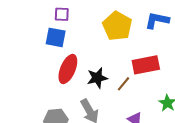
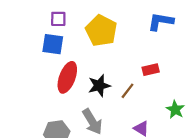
yellow pentagon: (117, 26) -> (101, 31), moved
red rectangle: (146, 65) -> (151, 70), size x0.6

